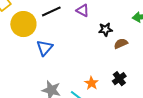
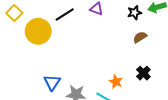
black star: (105, 29) -> (135, 13), moved
blue triangle: (45, 48) -> (52, 82), moved

